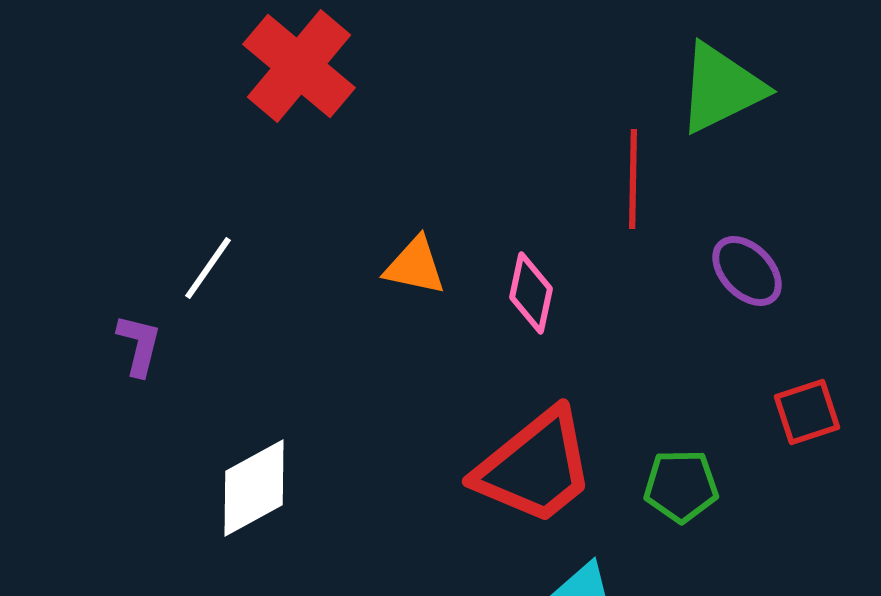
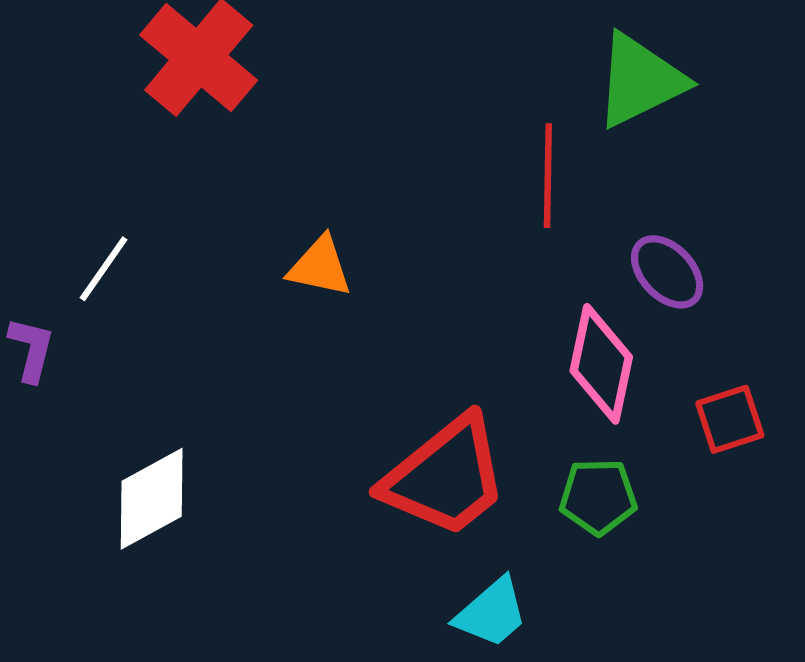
pink diamond: (531, 293) -> (601, 364), moved, size x1.4

